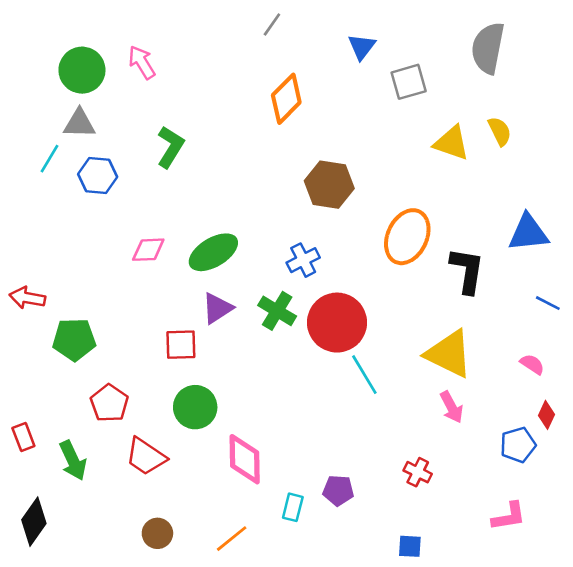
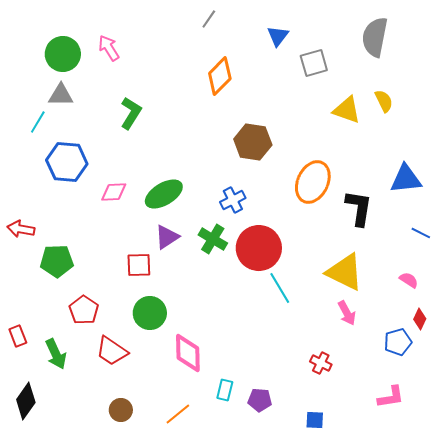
blue hexagon: (98, 176) -> (67, 162), moved, size x1.4
purple pentagon: (338, 490) -> (260, 400), moved

